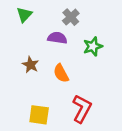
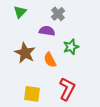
green star: (93, 46) -> (71, 47), moved
brown star: (30, 65) -> (25, 53), size x1.5

